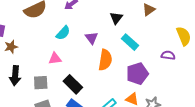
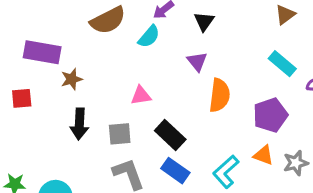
black triangle: (116, 18) -> (204, 21), moved
cyan semicircle: (63, 33) -> (149, 37), moved
cyan rectangle: (130, 42) -> (282, 64), moved

